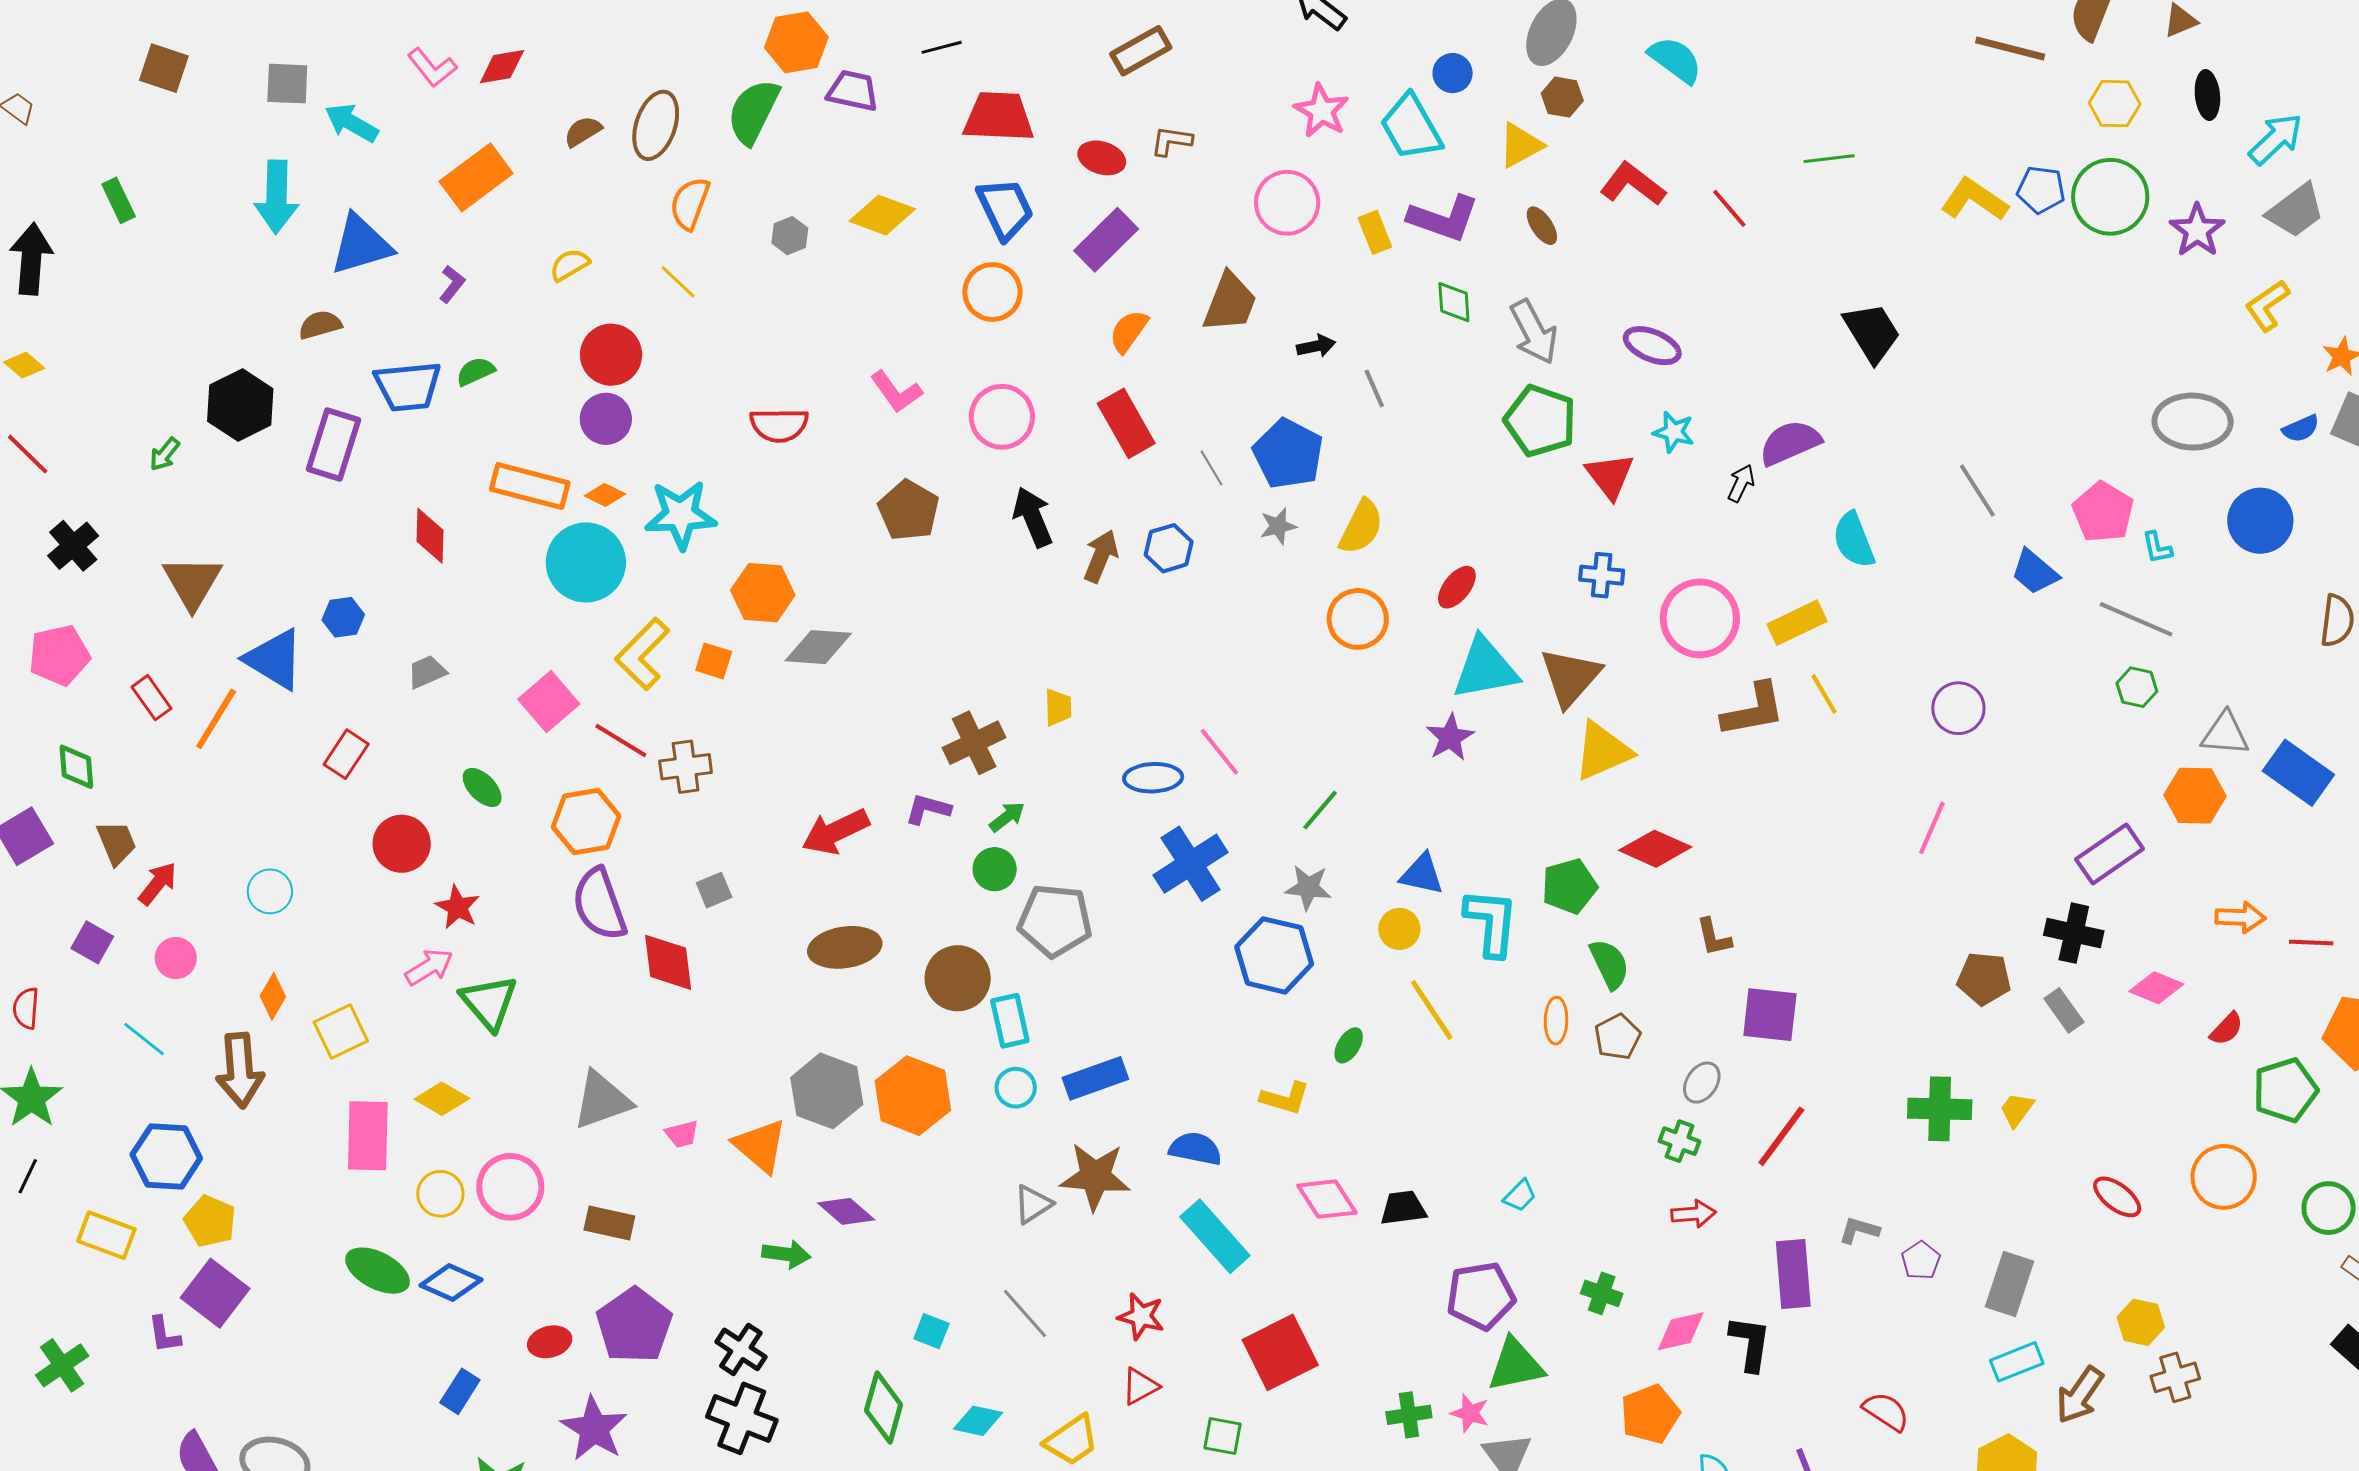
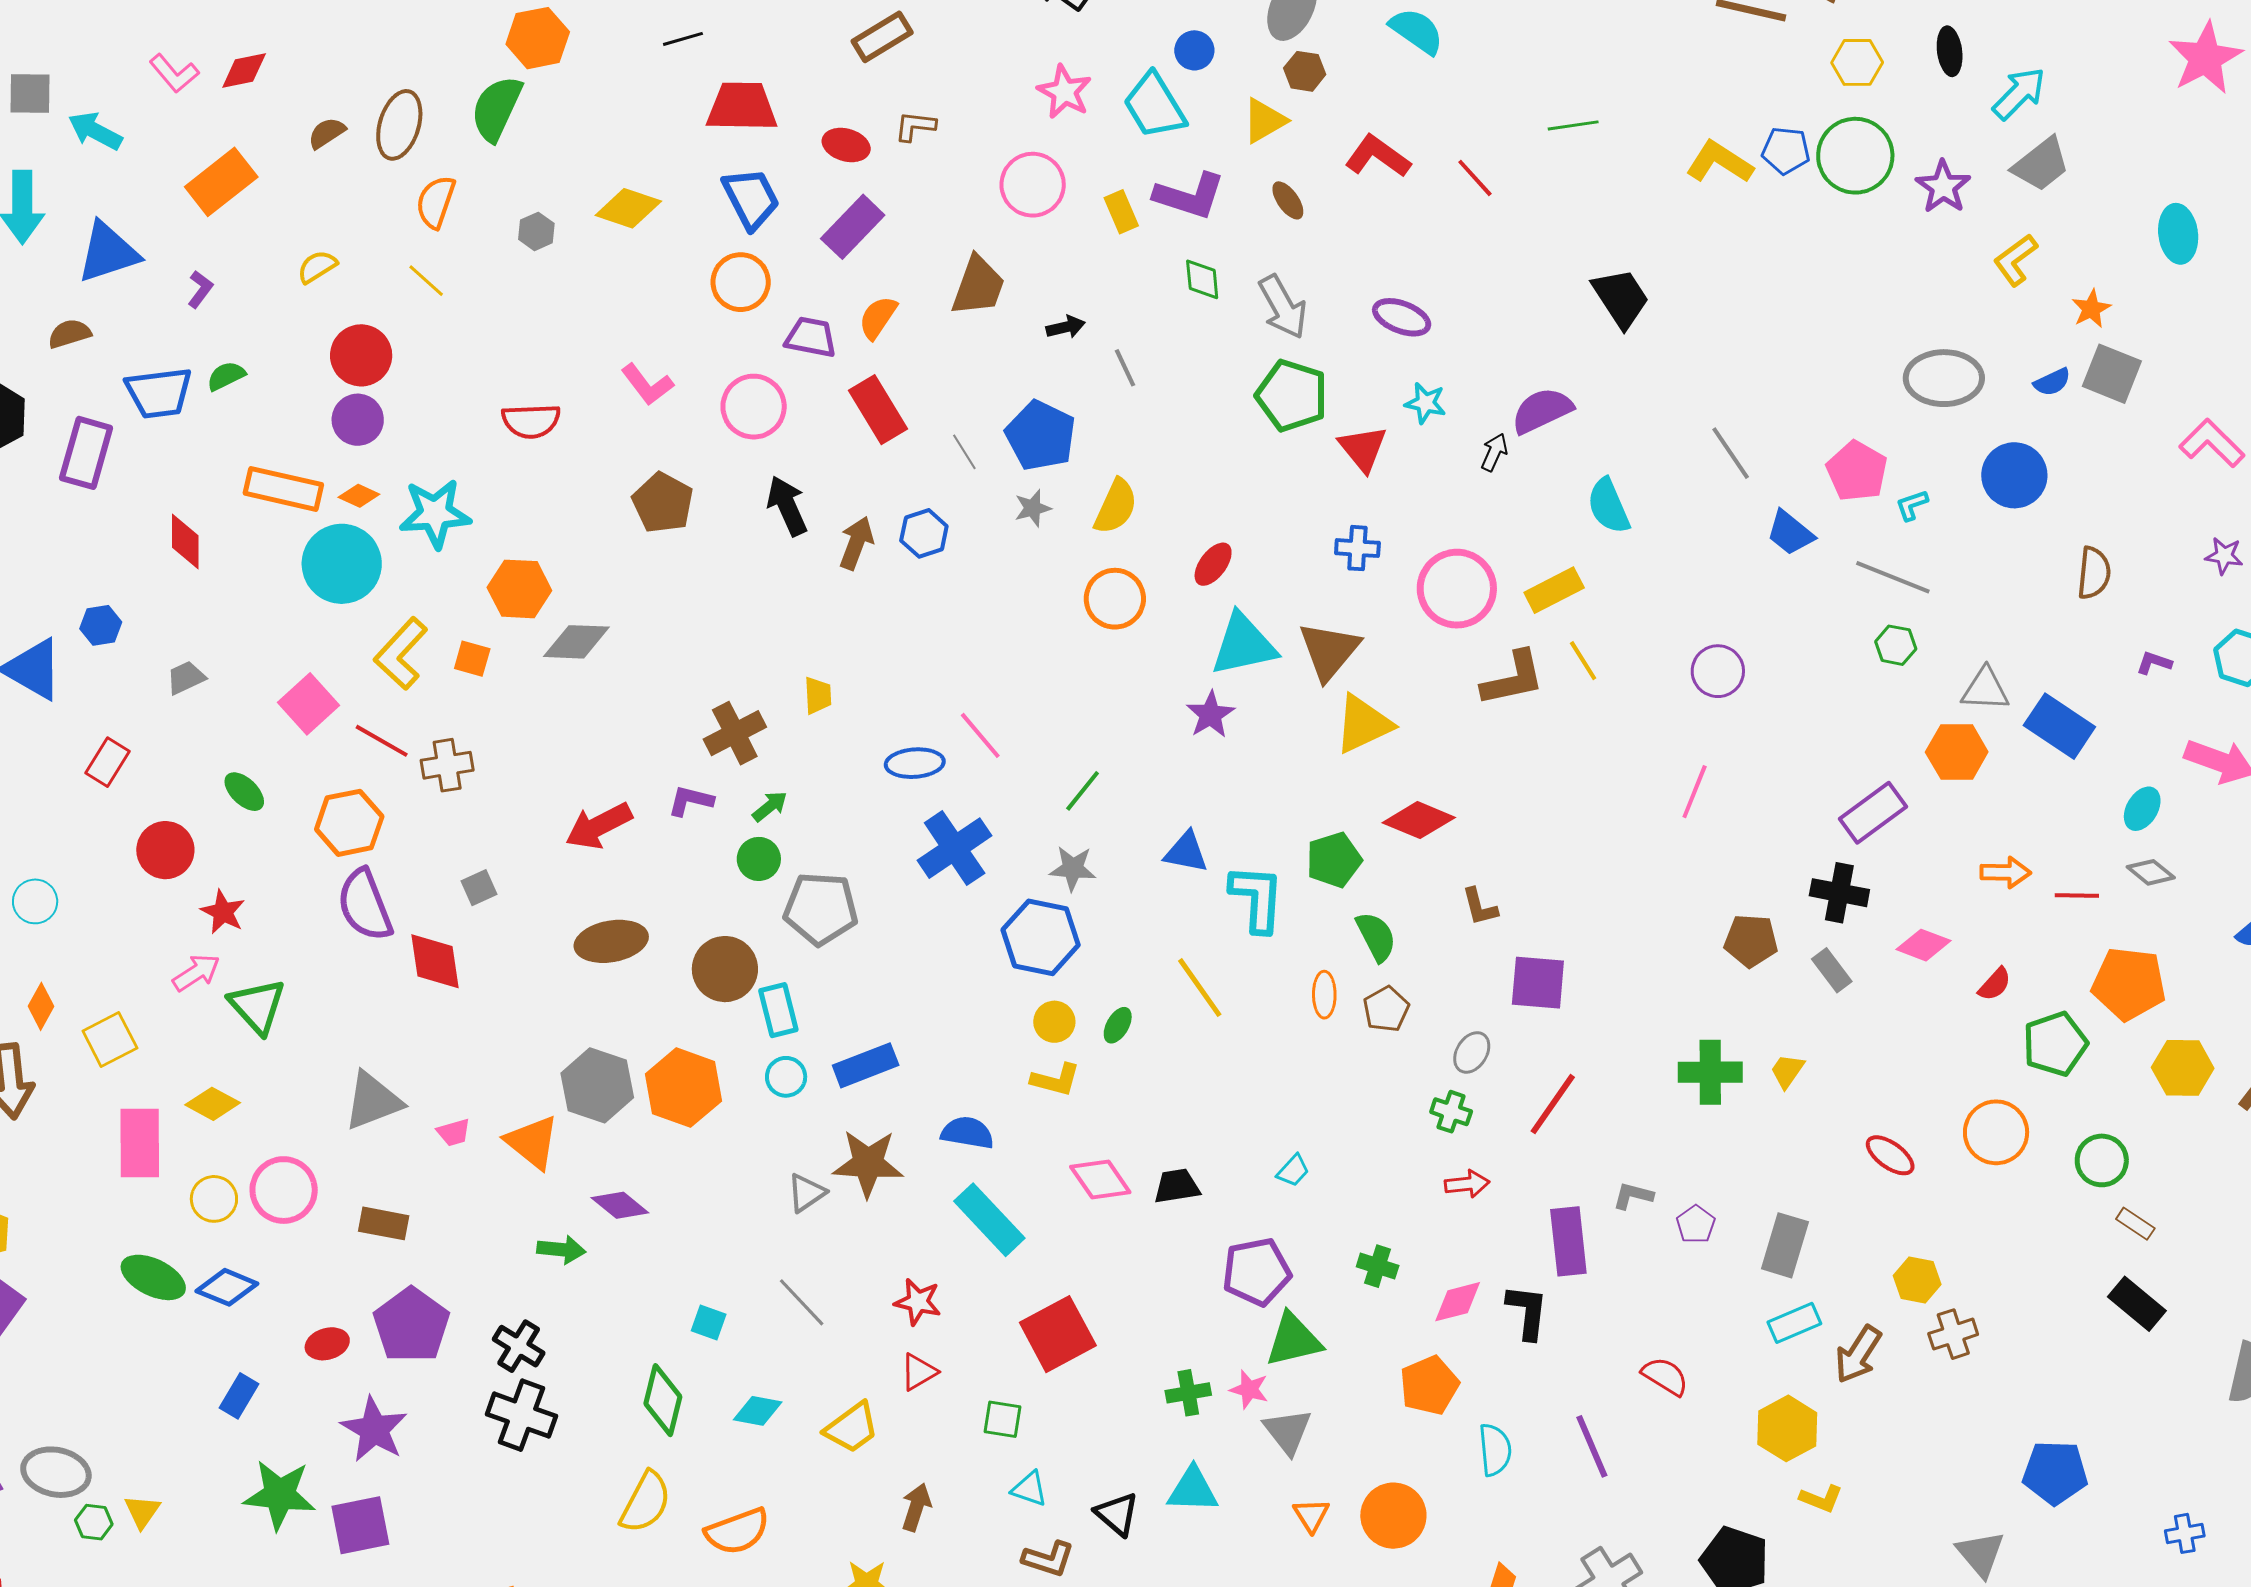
purple trapezoid: (853, 91) -> (811, 337), moved
cyan L-shape: (2157, 548) -> (1912, 505), turned 84
yellow circle: (1399, 929) -> (1054, 1022), moved

